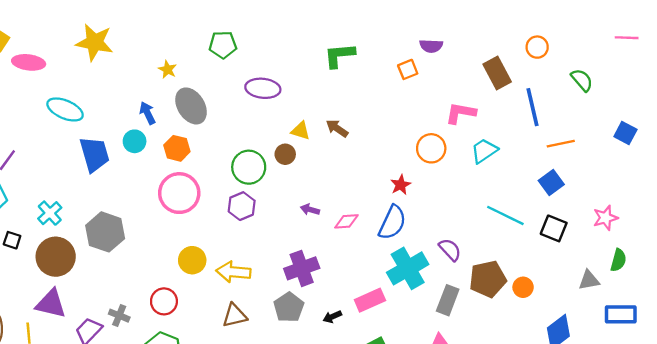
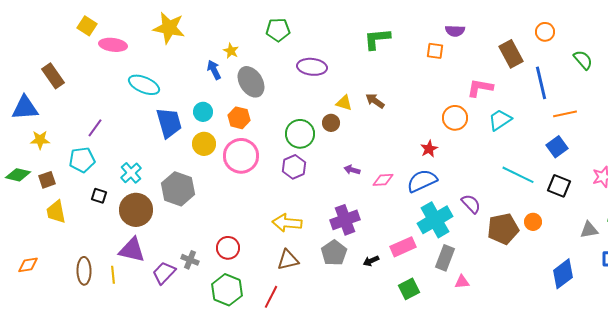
orange square: (408, 69) -> (435, 51), turned 30
blue arrow: (147, 113) -> (214, 70), moved
blue semicircle: (392, 223) -> (422, 181), turned -140
yellow circle: (192, 260) -> (204, 144), moved
orange circle: (523, 287) -> (533, 222), moved
gray rectangle: (448, 300) -> (445, 258), moved

